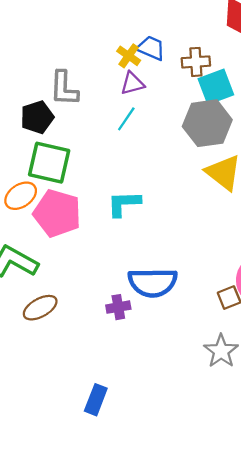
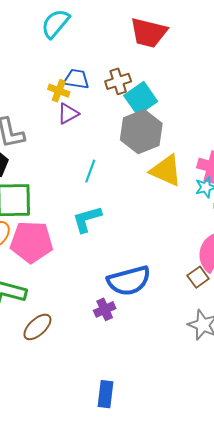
cyan line: (126, 119) -> (90, 171), moved

